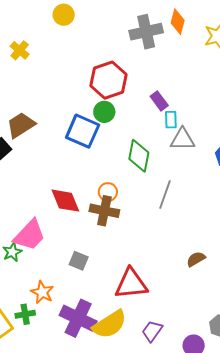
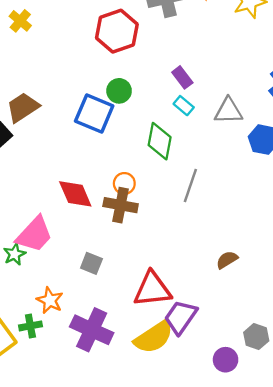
red hexagon: (108, 80) -> (117, 31), moved
cyan rectangle: (171, 120) -> (184, 106), moved, turned -48
gray triangle: (182, 139) -> (228, 111), moved
yellow semicircle: (110, 324) -> (154, 337), moved
purple trapezoid: (152, 331) -> (181, 317), moved, size x1.4

